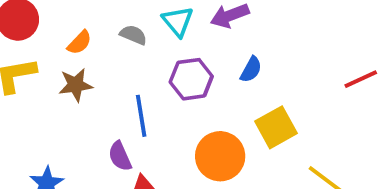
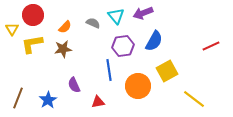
blue semicircle: (251, 70) -> (154, 41), size x1.5
blue line: (141, 116) -> (109, 70), moved
purple semicircle: (120, 156) -> (74, 85), moved

